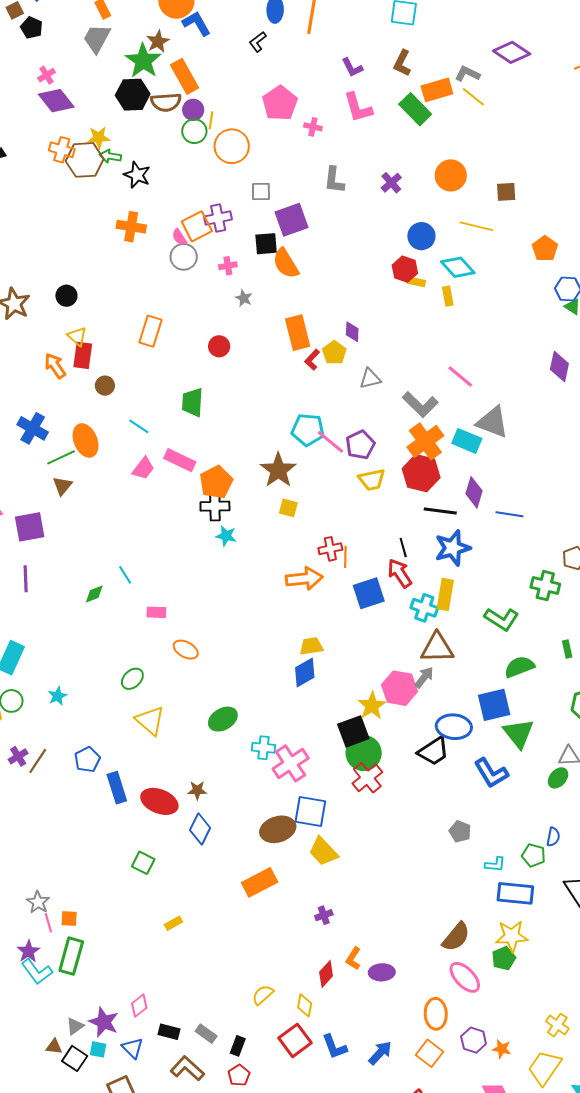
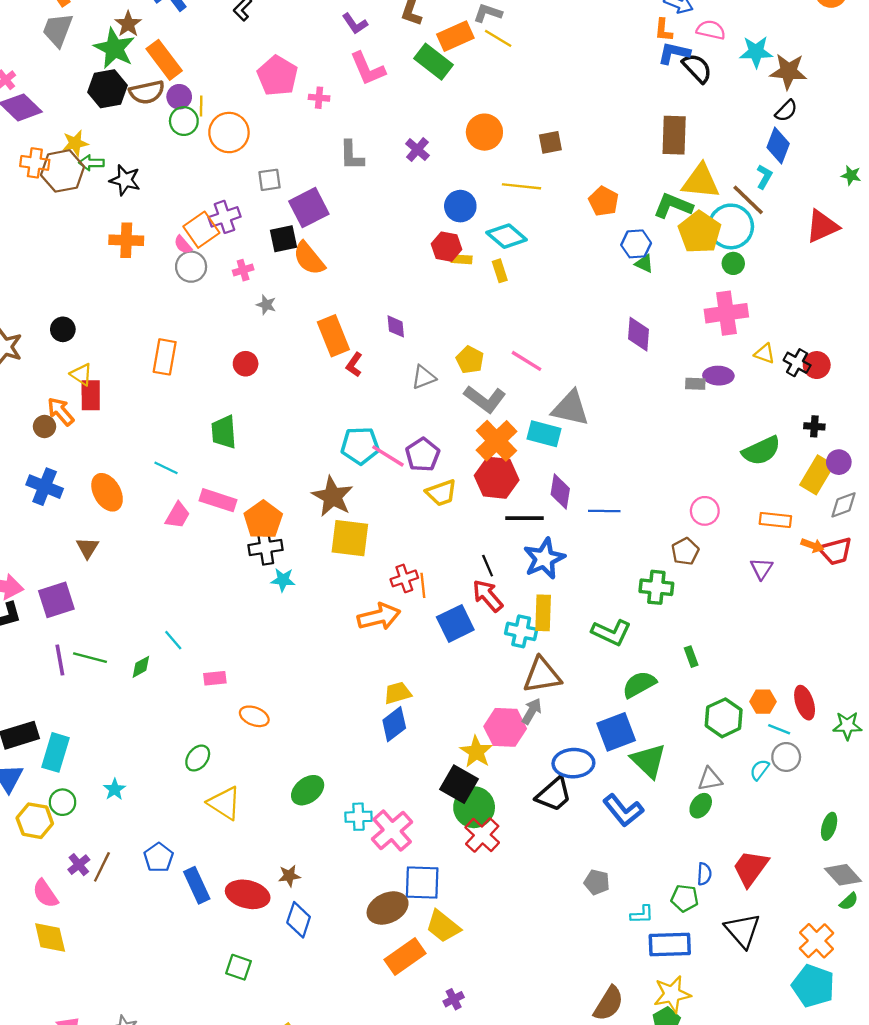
yellow pentagon: (334, 353) -> (470, 360), moved
brown circle: (105, 386) -> (45, 426), moved
green line: (61, 457) -> (90, 658), moved, turned 48
yellow square: (288, 508) -> (350, 538), size x1.8
black square: (353, 731) -> (459, 784), turned -32
orange rectangle: (260, 882) -> (405, 957), moved

